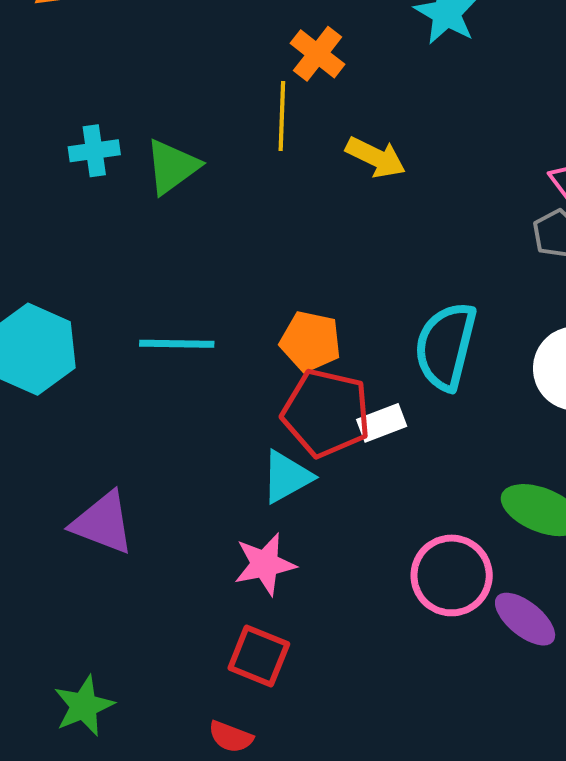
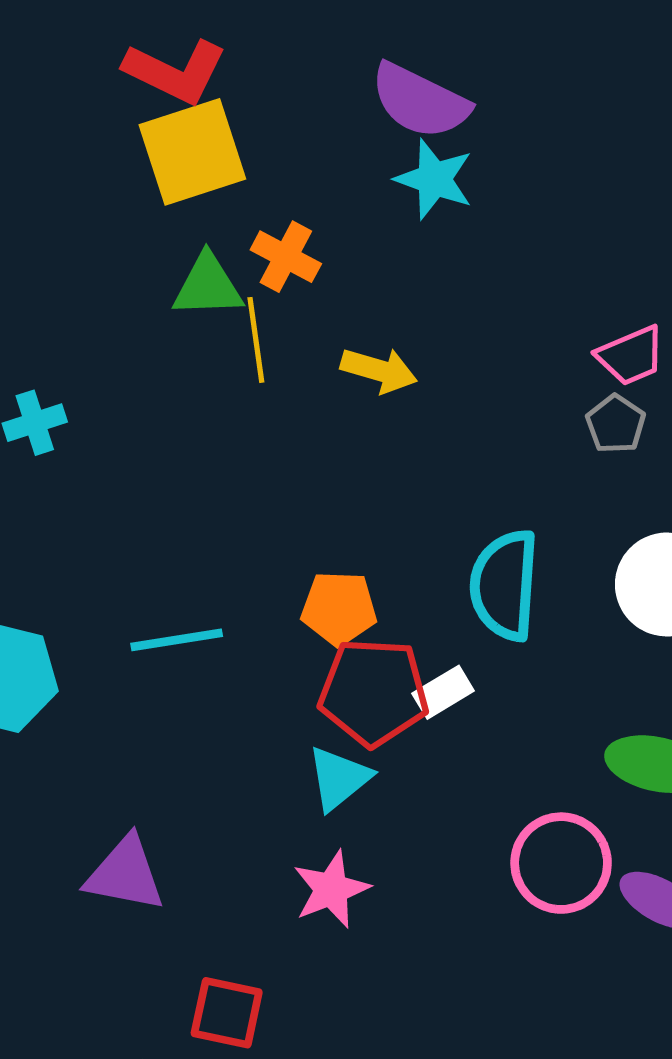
green triangle: (172, 167) -> (208, 286), moved, turned 44
red square: (259, 656) -> (227, 1013), moved

